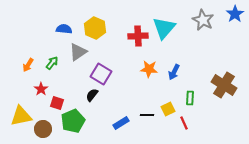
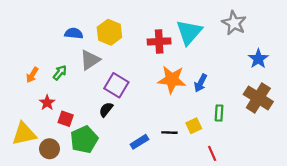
blue star: (235, 14) -> (258, 59), moved
orange star: (149, 69) -> (172, 80), size x1.4
red line: (184, 123) -> (212, 153), moved

